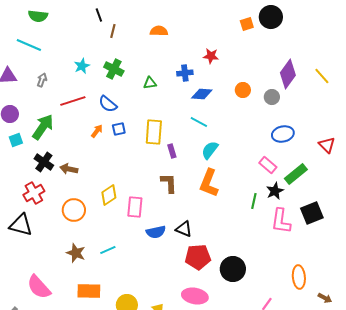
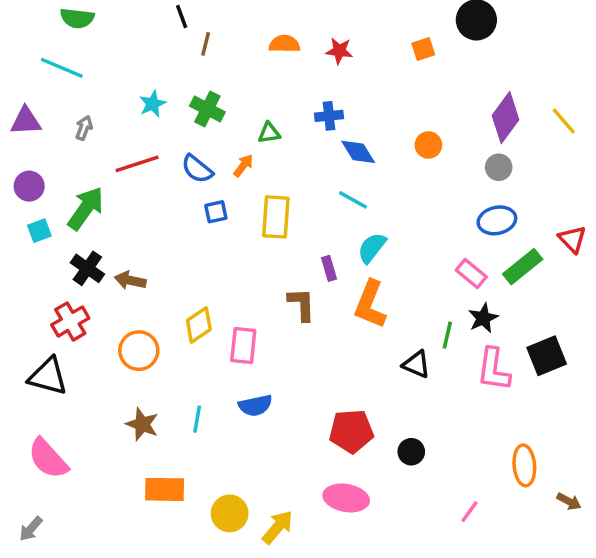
orange square: (247, 24) -> (423, 49), moved
red star: (211, 56) -> (339, 51), moved
blue diamond: (202, 94) -> (358, 152), turned 55
gray circle: (272, 97) -> (499, 167), moved
orange arrow: (97, 131) -> (243, 166), moved
purple rectangle: (172, 151) -> (329, 268), moved
green rectangle: (296, 174) -> (523, 267), moved
black triangle: (184, 229) -> (416, 364), moved
blue semicircle: (156, 232) -> (255, 405), moved
cyan line: (108, 250) -> (197, 419), turned -56
black circle: (233, 269) -> (411, 452), size x0.6
pink semicircle: (39, 287) -> (48, 459), moved

